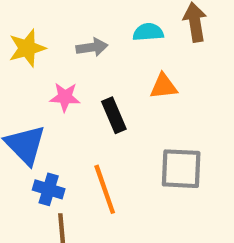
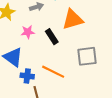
orange triangle: (164, 86) -> (73, 19), size x1.6
orange line: (105, 189) -> (53, 72), turned -35

